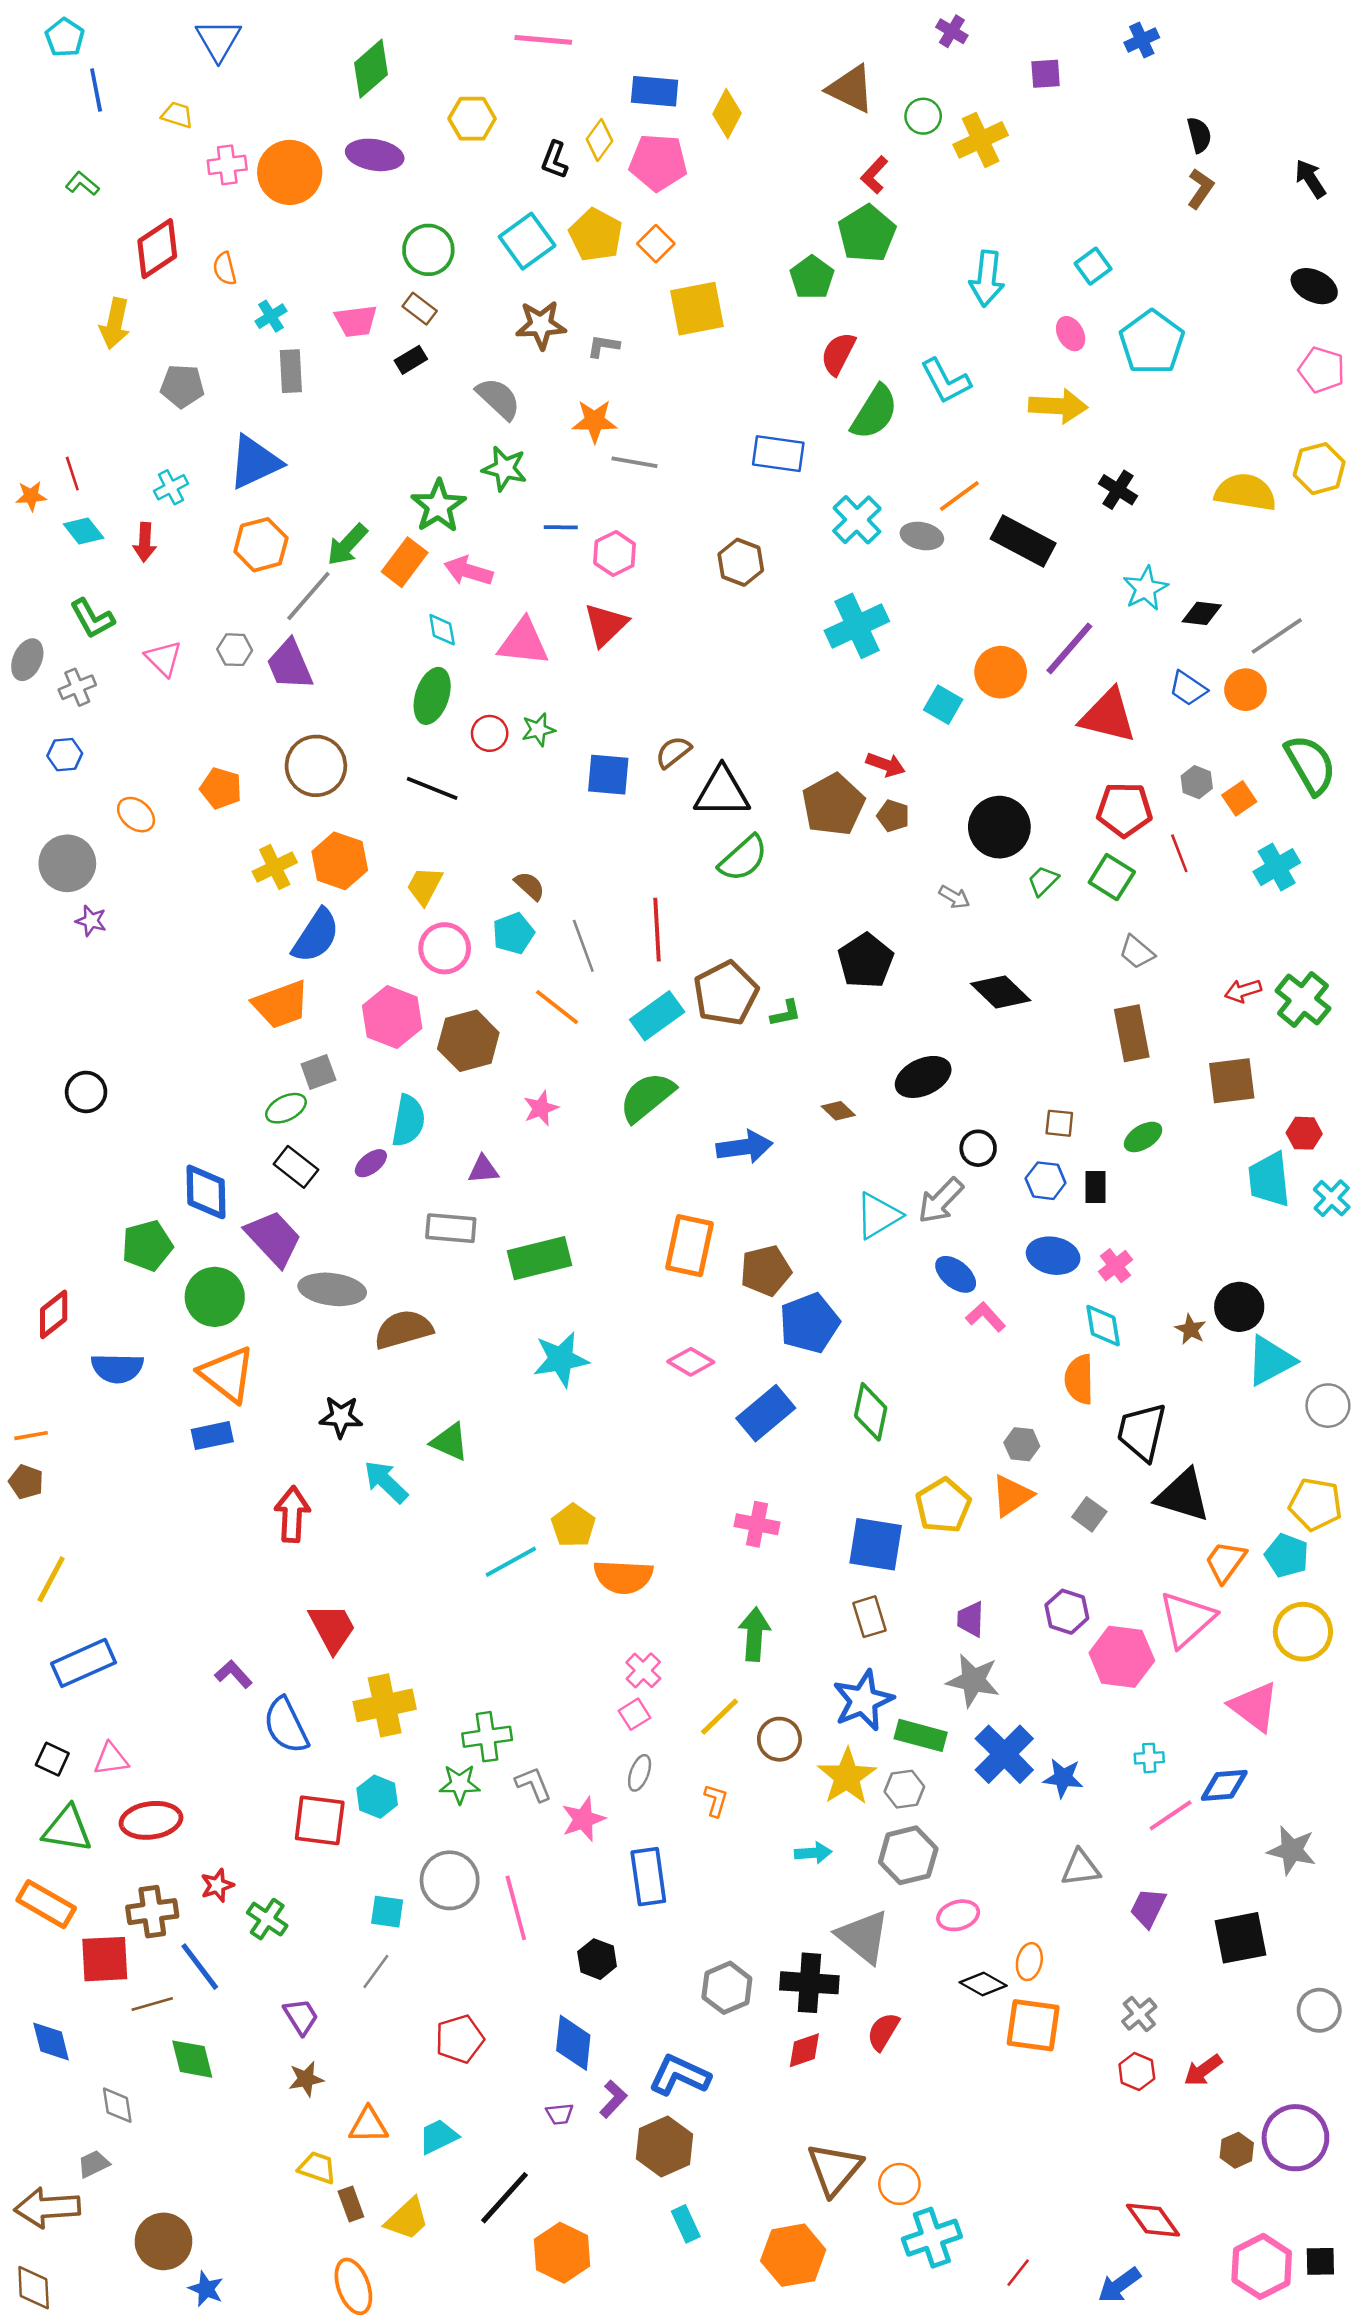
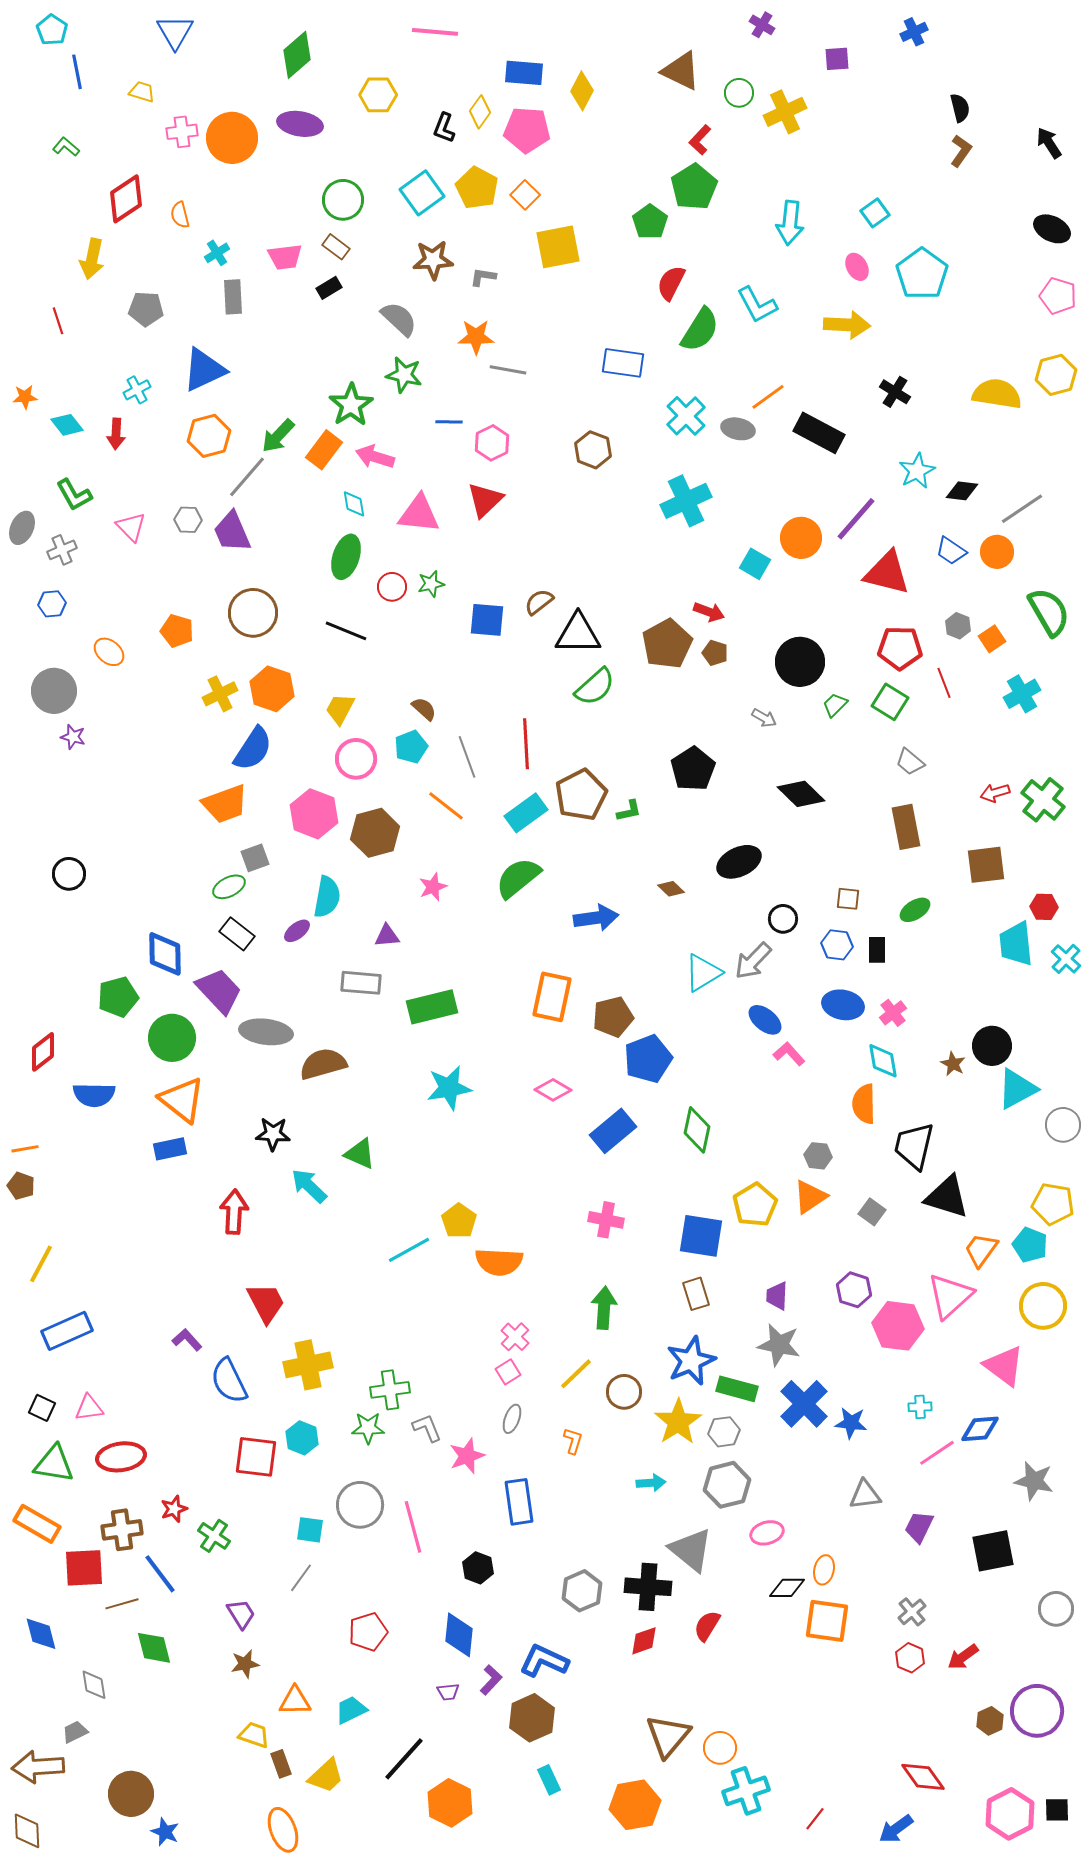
red line: (72, 474) -> (58, 321), moved
black diamond: (983, 1984) -> (787, 1588), turned -30

